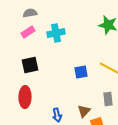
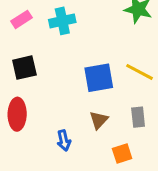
blue square: (81, 72) -> (99, 78), size x1.5
brown triangle: (84, 111) -> (99, 120), moved

